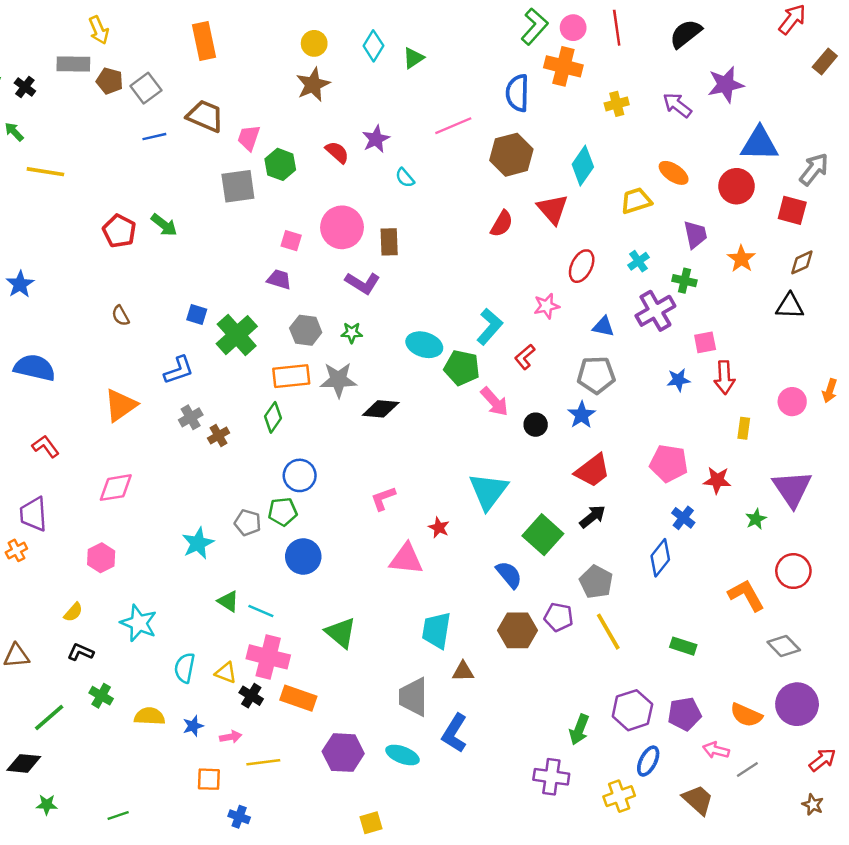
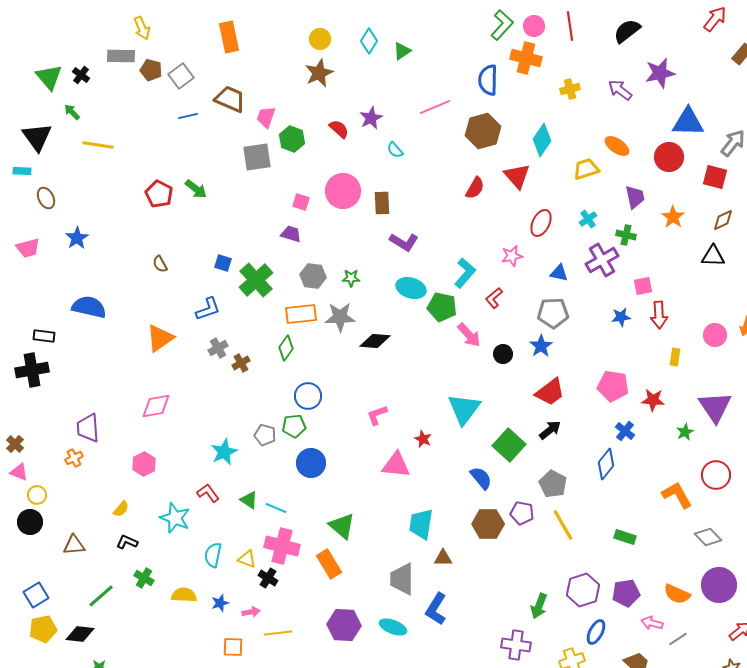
purple L-shape: (363, 283) -> (404, 242), moved
red L-shape: (45, 446) -> (208, 493), moved
orange rectangle: (298, 698) -> (329, 564), moved, turned 40

